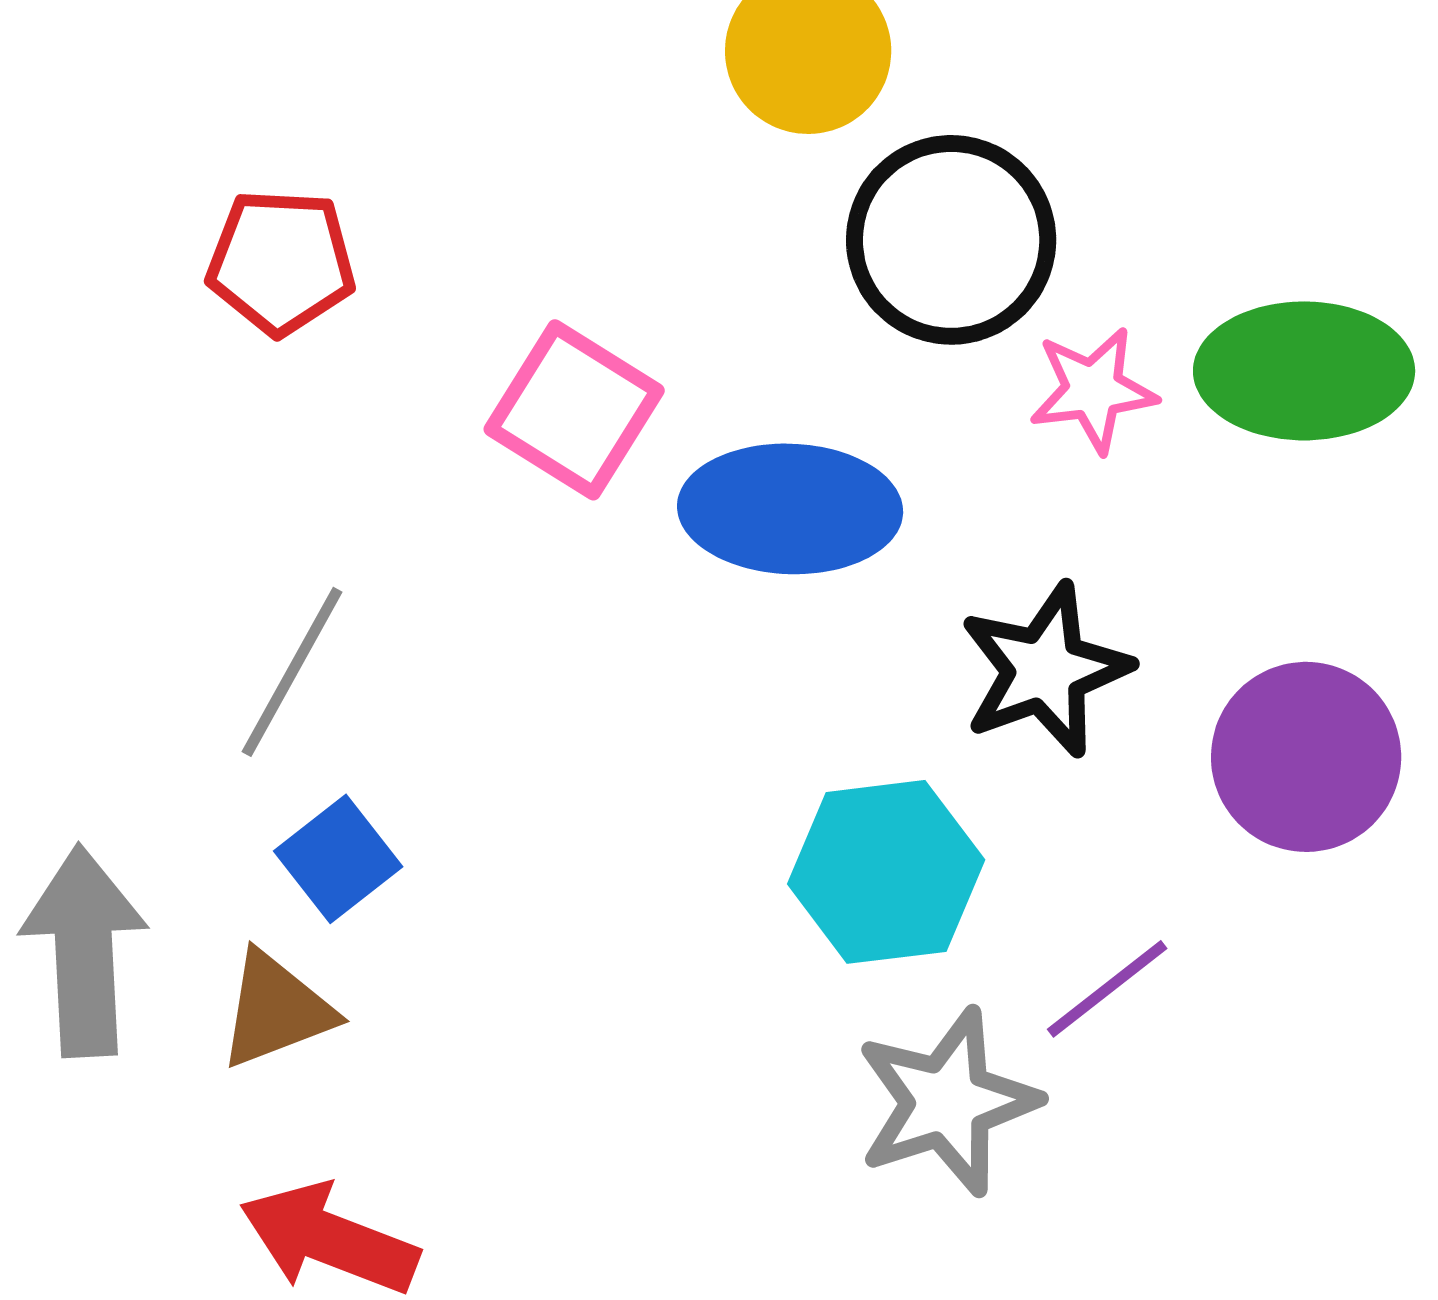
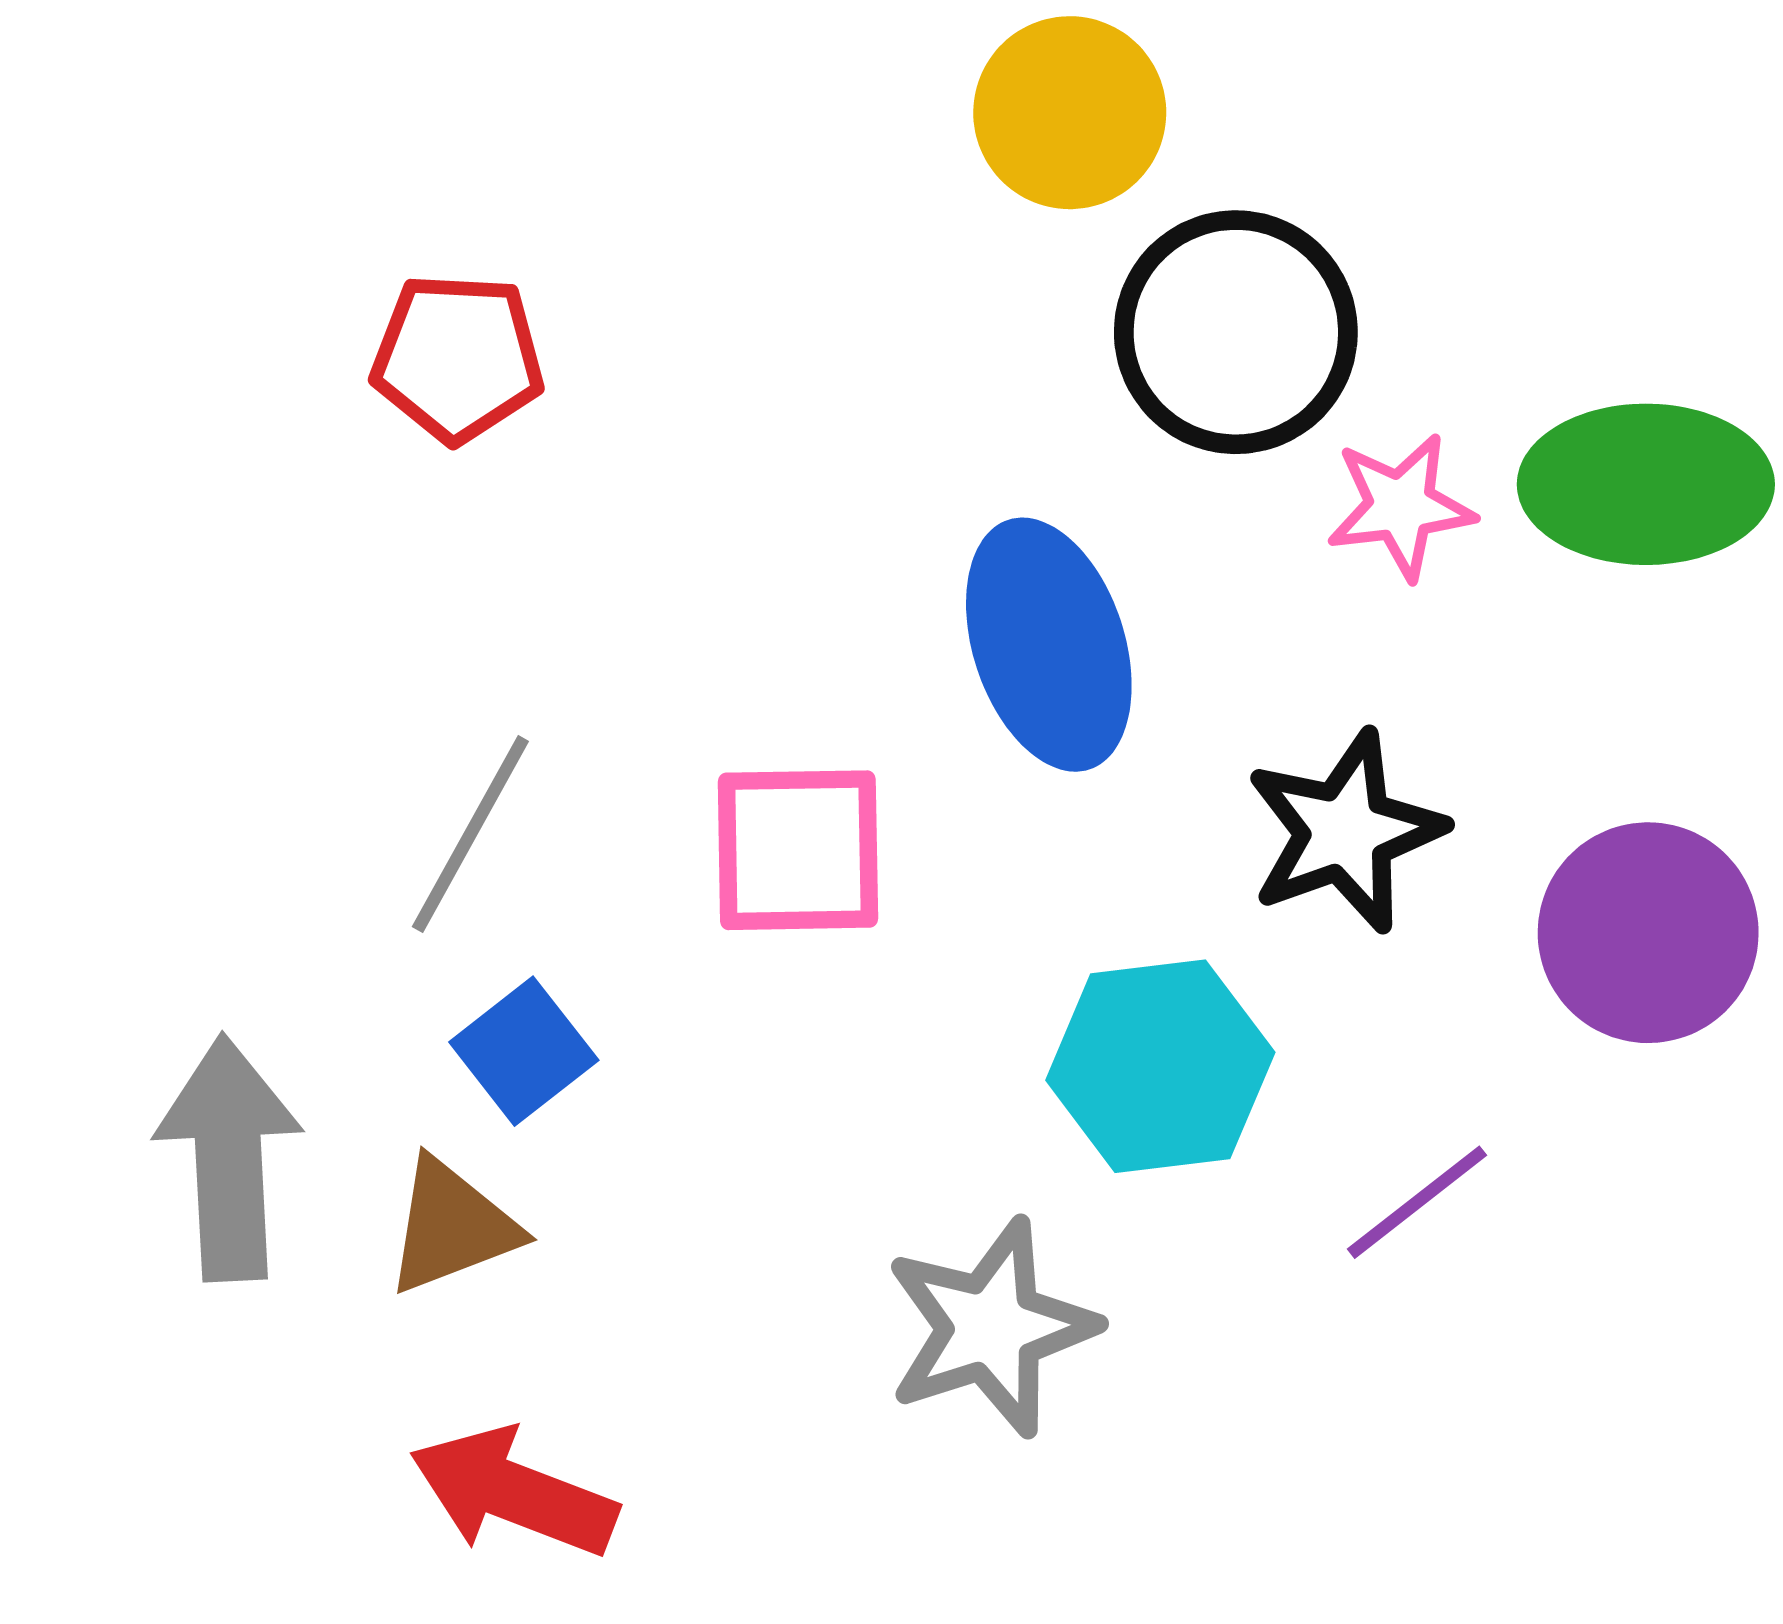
pink square: (574, 410) -> (798, 850), moved, turned -33
blue ellipse: (790, 509) -> (1049, 645), turned 70
gray star: (947, 1102) -> (991, 1328), moved

